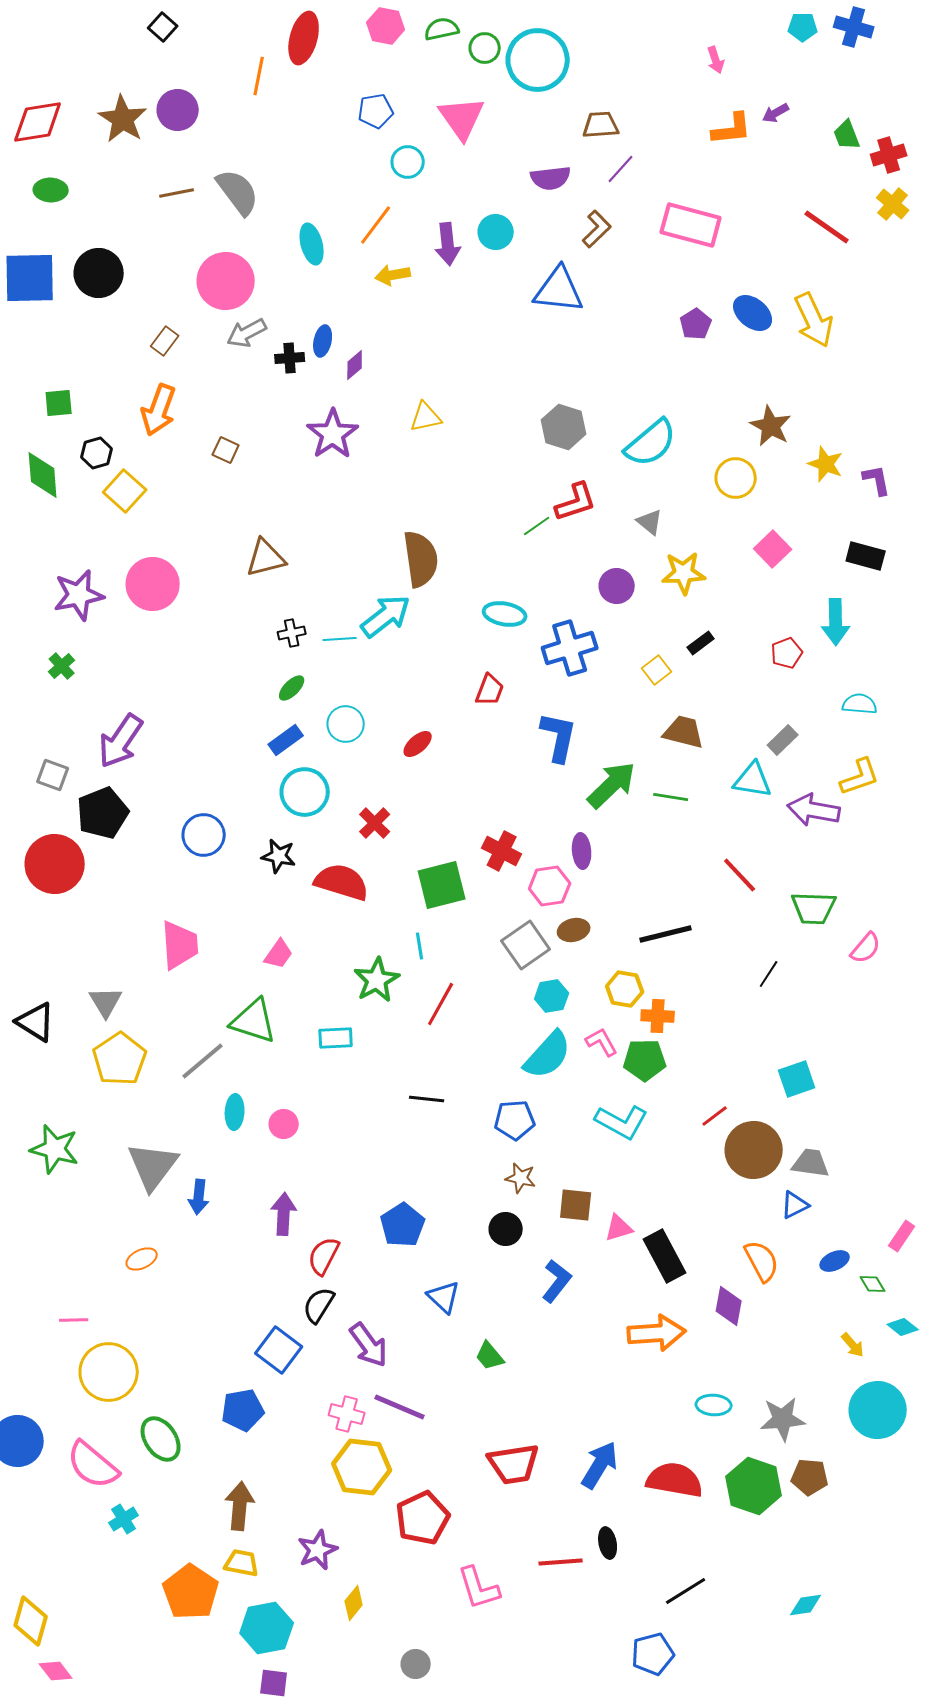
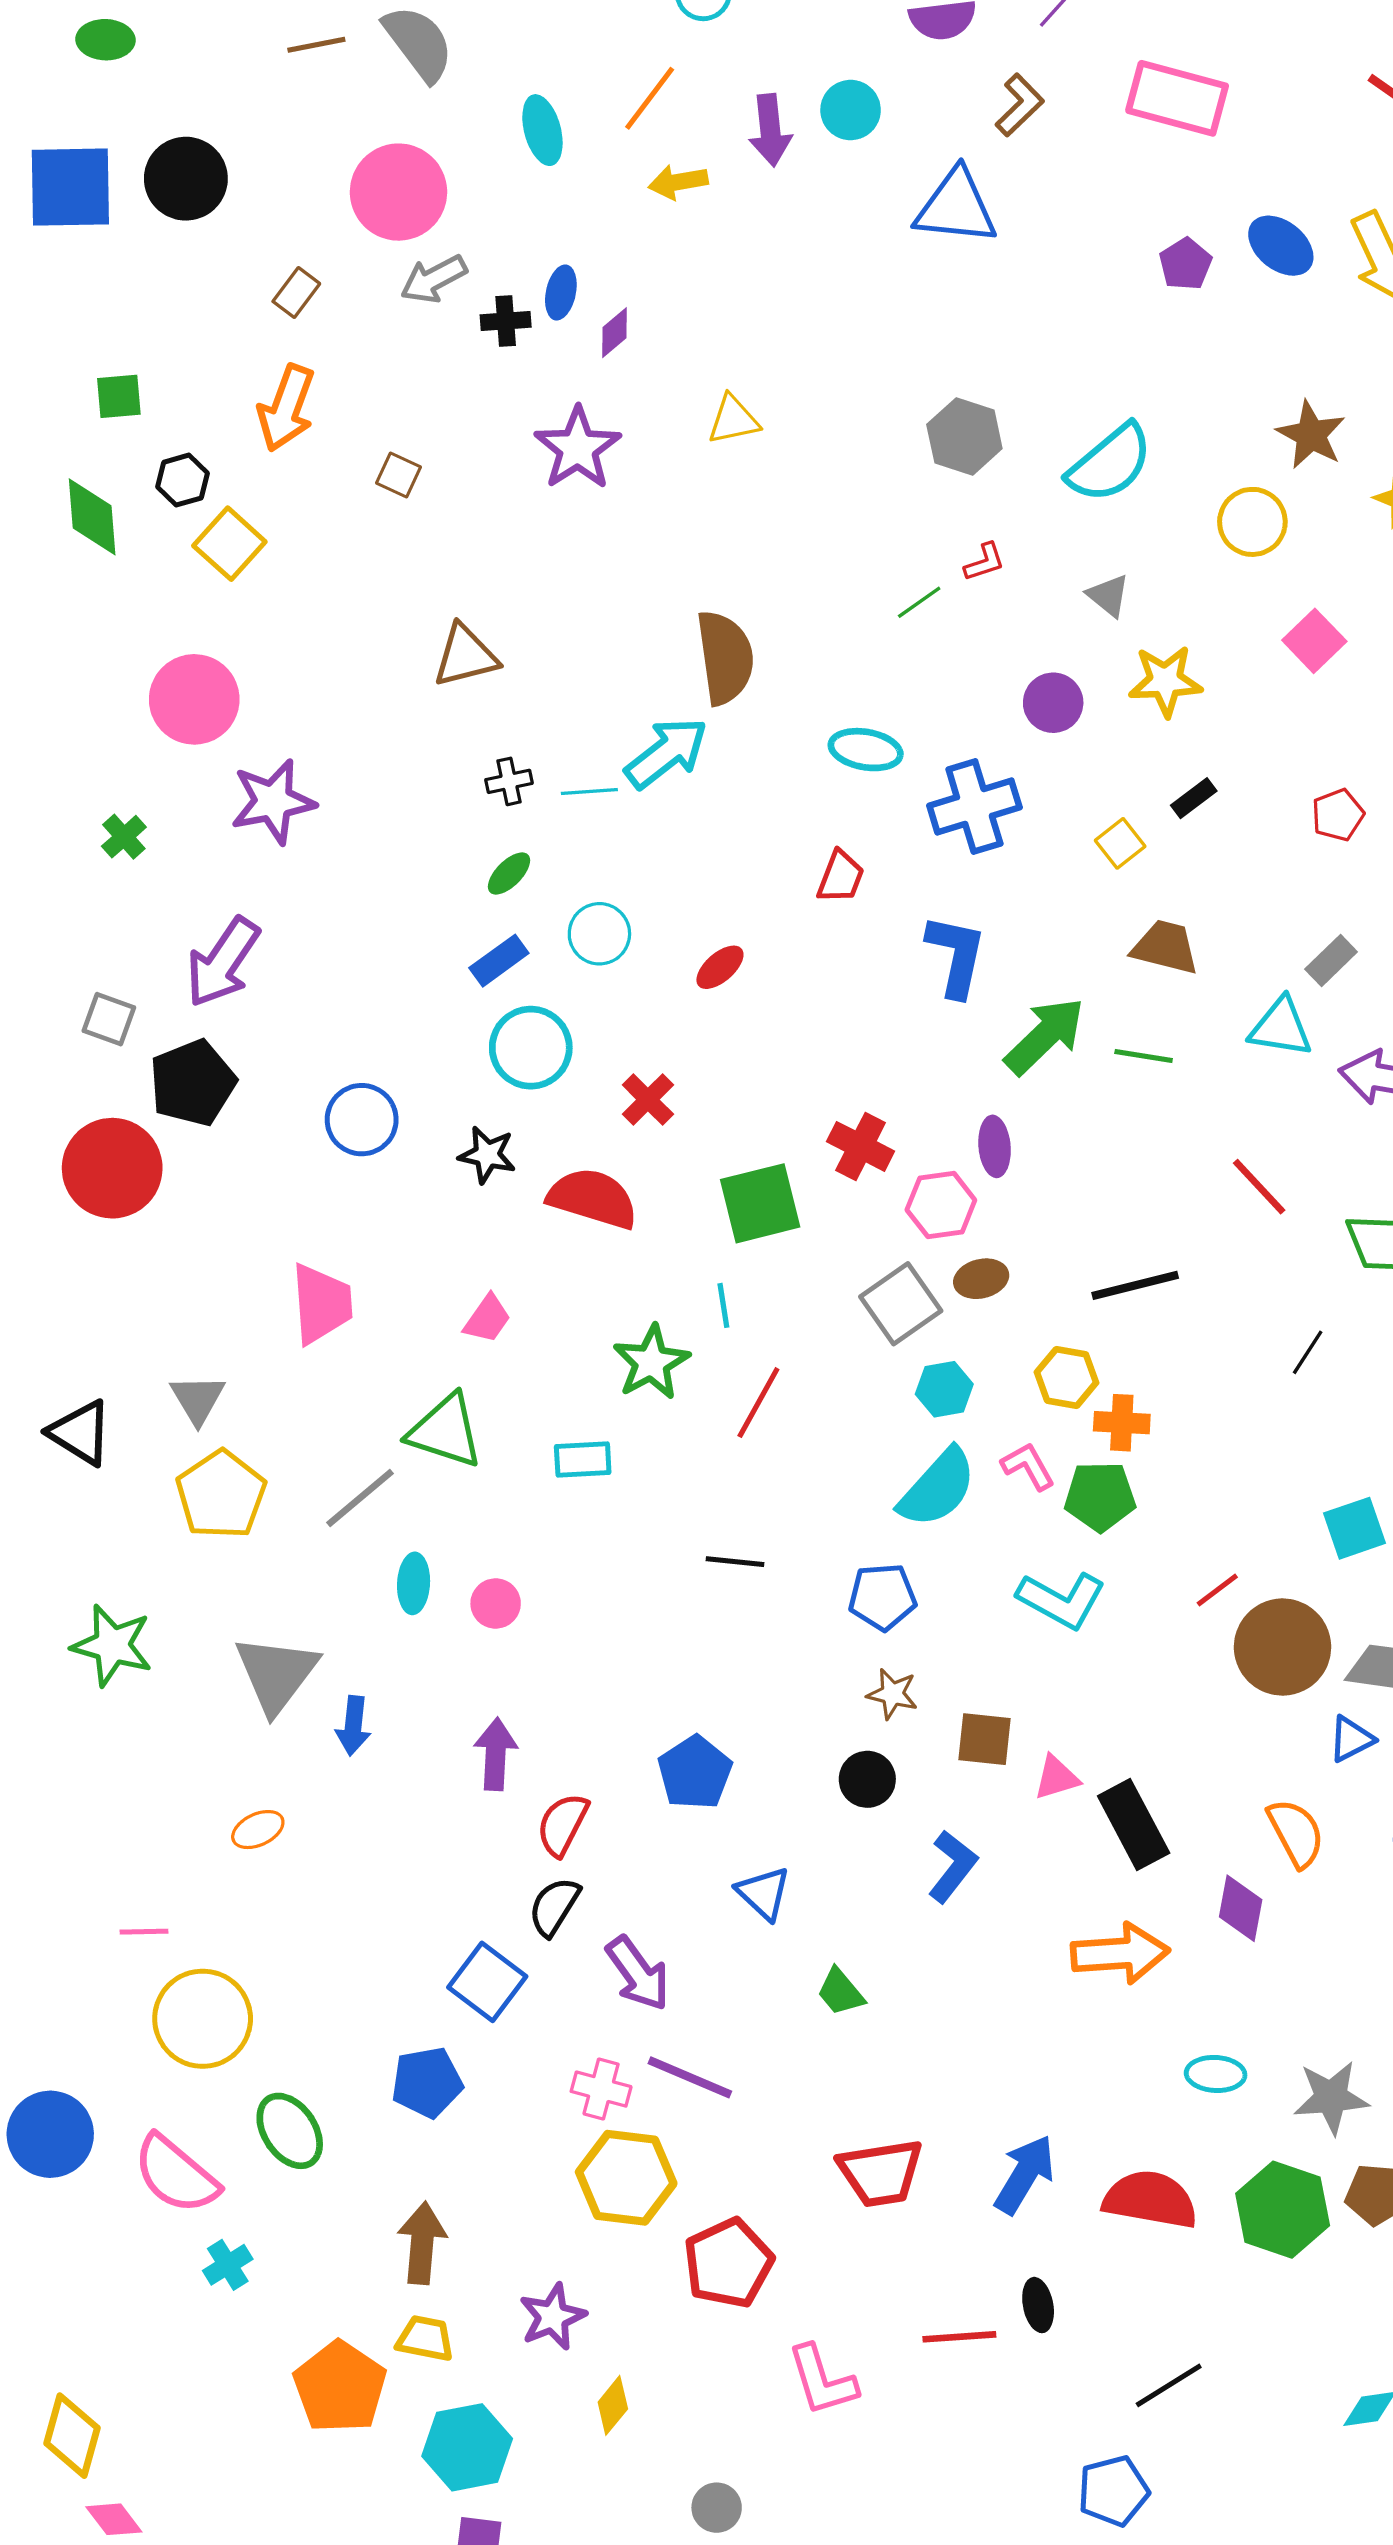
red L-shape: (576, 502) -> (984, 562), size x0.6
pink circle: (153, 584) -> (194, 699), moved
purple star: (79, 595) -> (273, 802), moved

